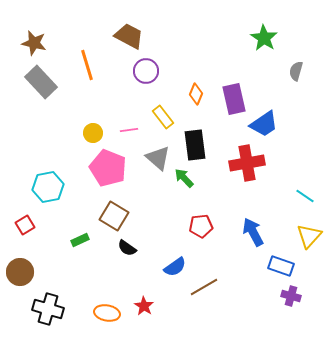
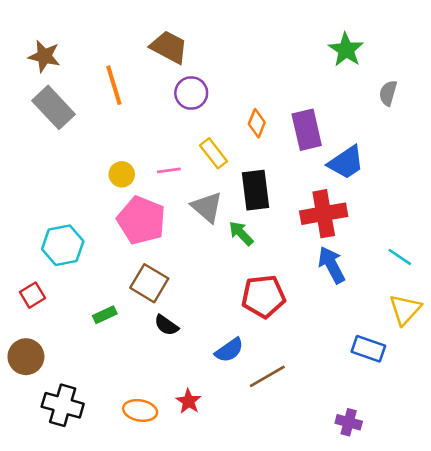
red pentagon: (201, 226) -> (263, 296), size x1.4
blue arrow: (253, 232) -> (332, 265), moved
purple cross: (291, 296) -> (349, 422), moved

